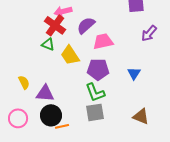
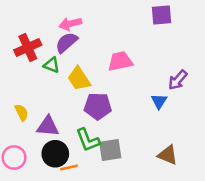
red cross: (55, 25) -> (28, 47), moved, turned 30
purple semicircle: (86, 25) -> (67, 42), moved
purple arrow: (149, 33) -> (178, 80), moved
purple pentagon: (98, 69) -> (98, 106), moved
green L-shape: (95, 92) -> (88, 140), moved

